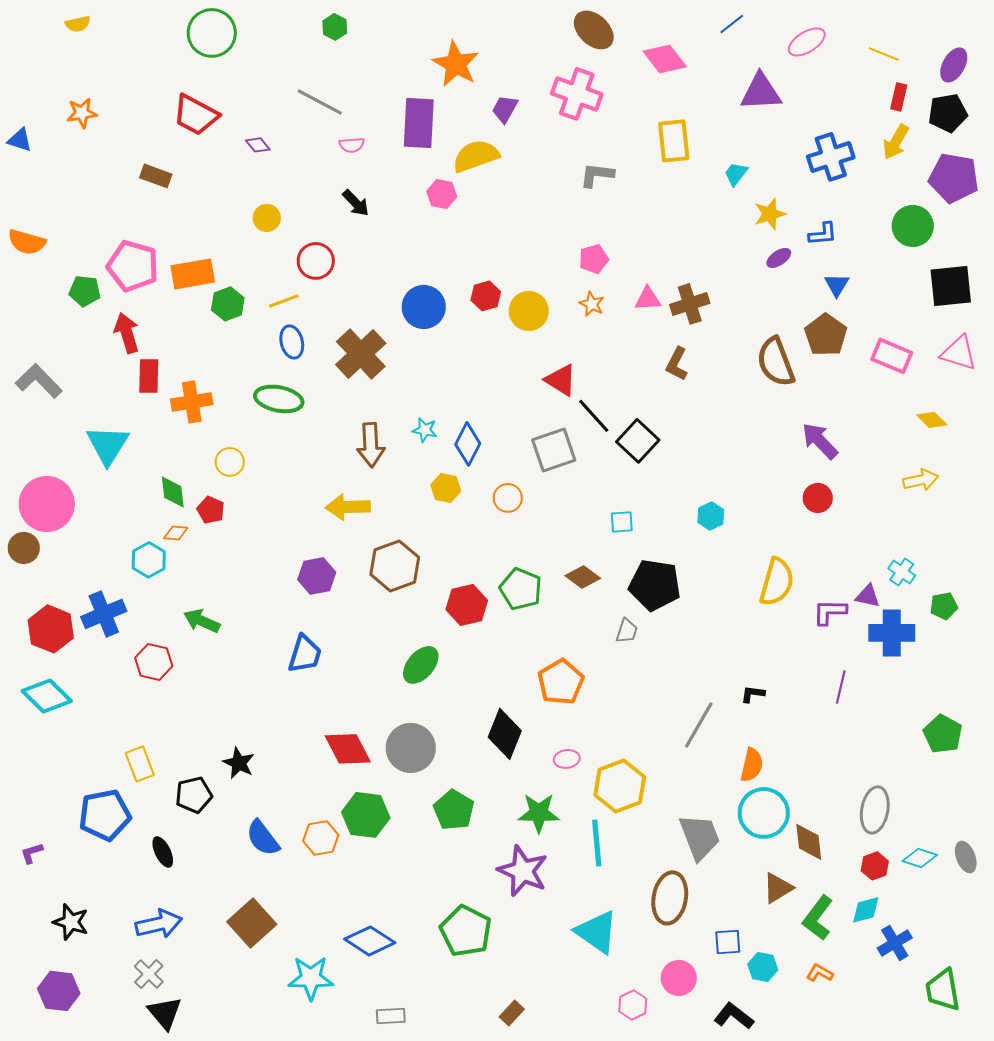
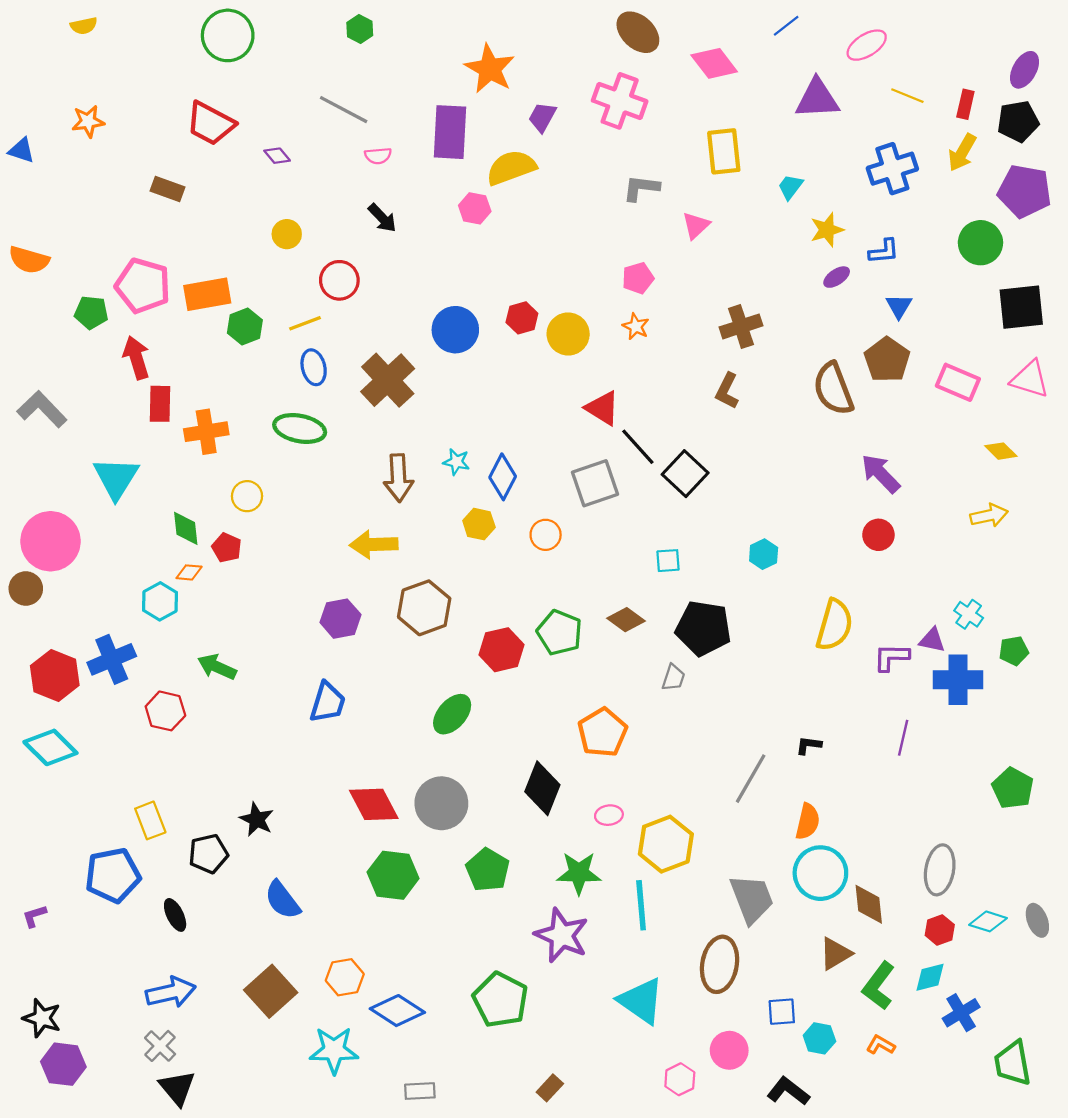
yellow line: (884, 54) -> (907, 96), moved
pink triangle: (648, 299) -> (696, 226), moved, turned -40
orange hexagon: (321, 838) -> (345, 977), moved
black star: (71, 922) -> (42, 1018), moved

